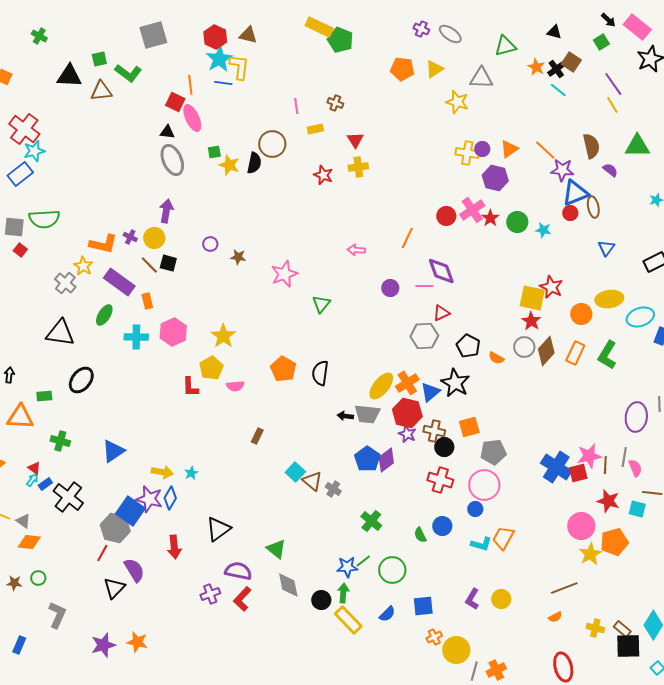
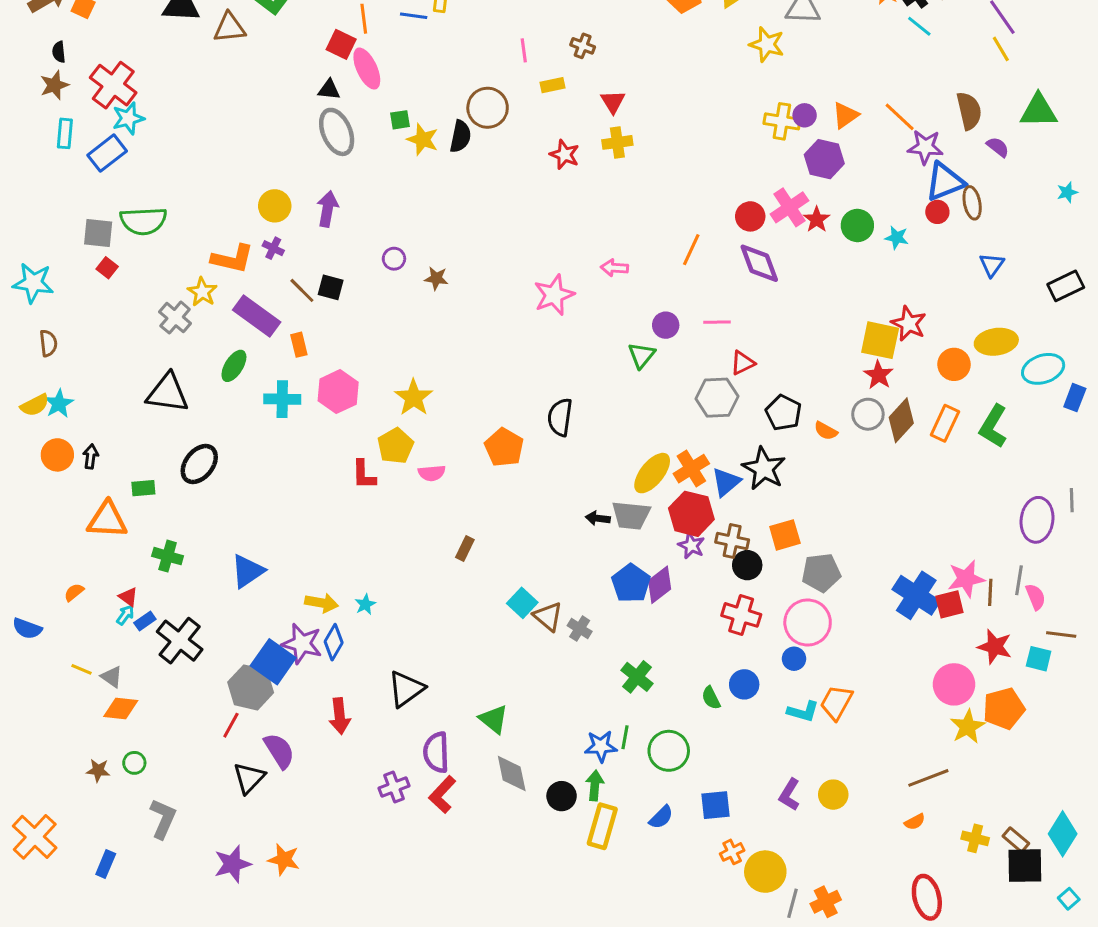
yellow circle: (154, 238) -> (275, 206), moved
purple diamond: (441, 271) -> (759, 263), moved
pink star: (284, 274) -> (554, 295), moved
green triangle: (321, 304) -> (642, 355), moved
black semicircle: (320, 373) -> (560, 417), moved
green line: (363, 561) -> (625, 737), turned -42
purple semicircle: (238, 571) -> (436, 752), turned -104
yellow rectangle: (348, 620) -> (602, 826), turned 60

